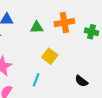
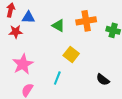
green triangle: (37, 27) -> (58, 26), turned 32

